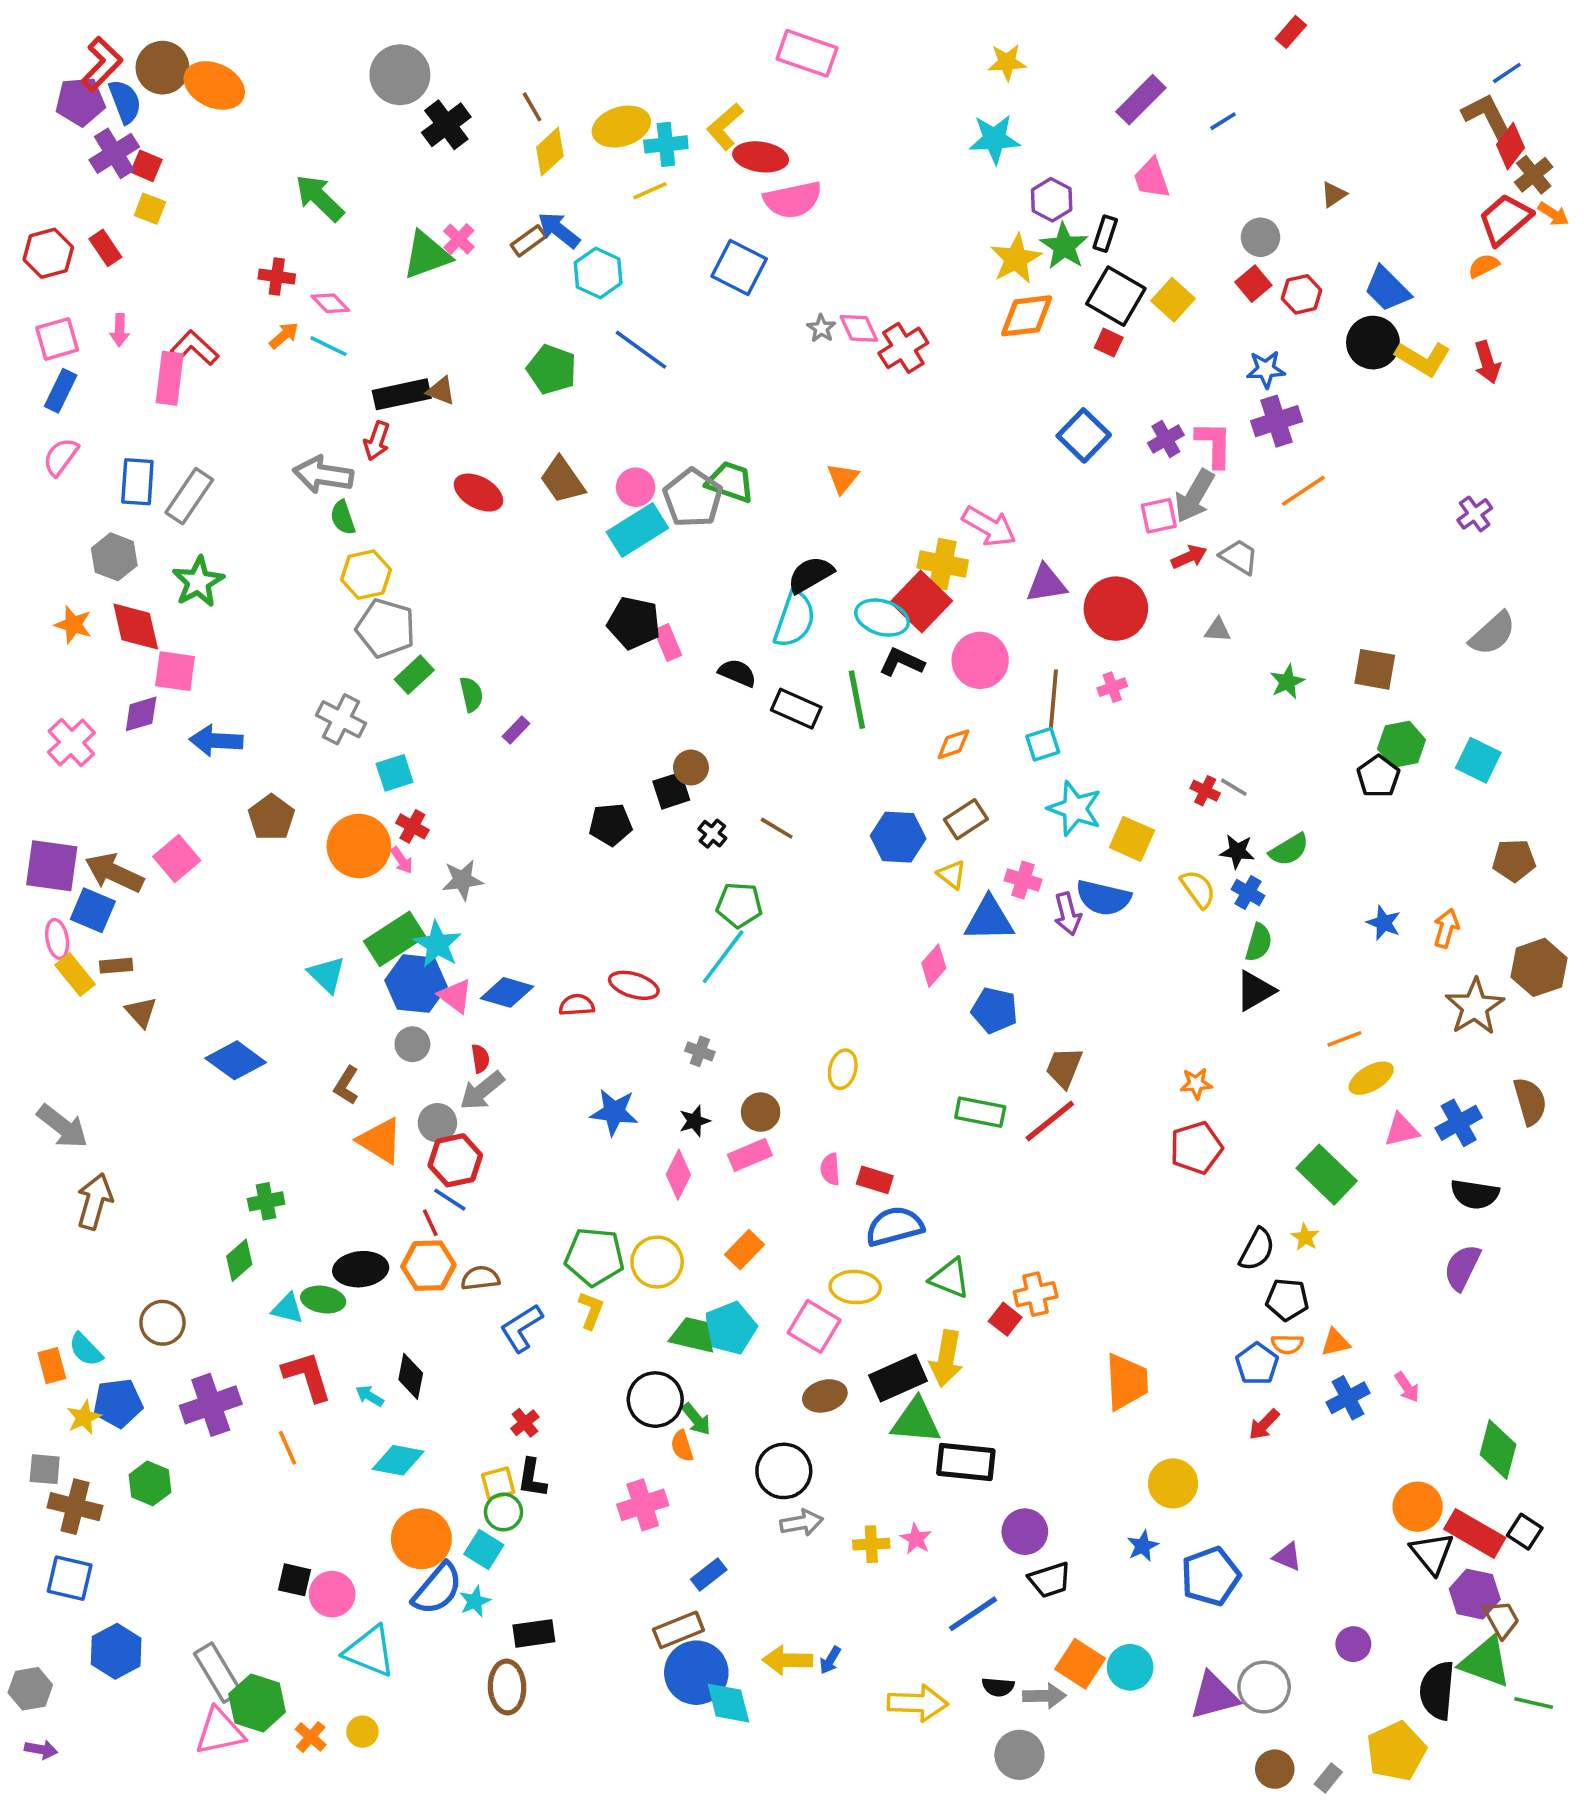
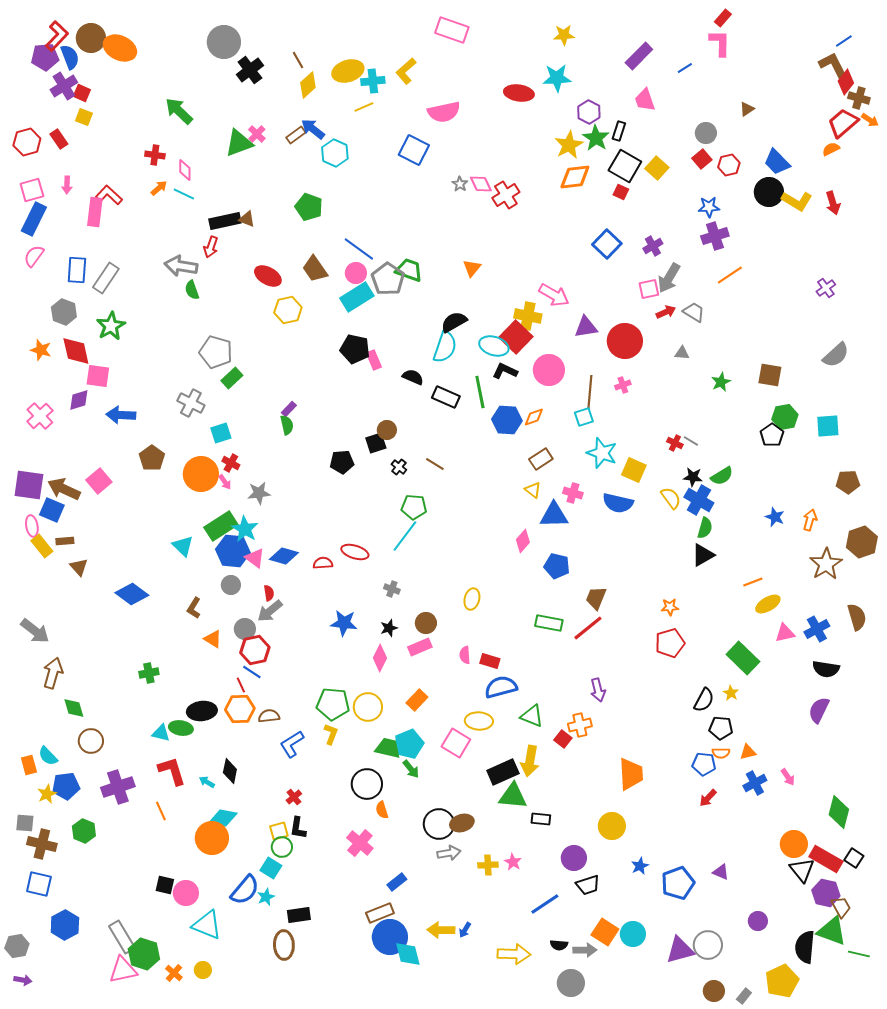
red ellipse: (761, 157) -> (519, 93), moved
brown cross: (1534, 175) -> (859, 98), turned -35
pink diamond: (330, 303) -> (185, 170), turned 45
blue line: (641, 350) -> (359, 249), moved
blue rectangle: (61, 391) -> (34, 219), size x1.4
pink L-shape: (1214, 444) -> (720, 43), moved
yellow hexagon: (366, 575) -> (288, 310), moved
green semicircle: (471, 694) -> (287, 425), moved
cyan square: (1478, 760) -> (828, 426), turned -30
blue hexagon: (898, 837) -> (507, 420), moved
blue cross: (1248, 892) -> (699, 500), size x1.6
purple arrow: (1068, 914) -> (598, 690), moved
orange triangle: (380, 1141) -> (213, 639), size x0.7
green diamond: (239, 1260) -> (74, 708), moved, turned -65
blue pentagon: (1257, 1364) -> (704, 764), turned -30
brown ellipse: (825, 1396) -> (462, 823), moved
green arrow: (696, 1419) -> (411, 769), moved
black rectangle: (966, 1462) -> (541, 819), size x0.6
yellow circle: (1173, 1483) -> (612, 826), moved
pink cross: (643, 1505) -> (360, 843), turned -32
orange circle: (421, 1539) -> (212, 838), moved

